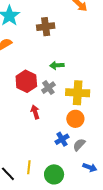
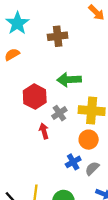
green arrow: (57, 65) -> (69, 80), size x1.5
gray cross: (48, 88) -> (59, 113), moved

